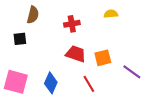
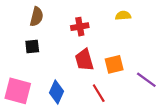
black square: (20, 39) -> (32, 47), moved
red trapezoid: (76, 54) -> (84, 60), turned -125

